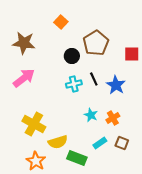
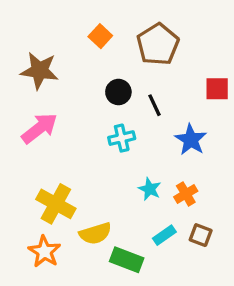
brown pentagon: (96, 43) -> (158, 44), moved
black line: (94, 79) -> (155, 105), moved
orange star: (36, 161) -> (44, 252), moved

